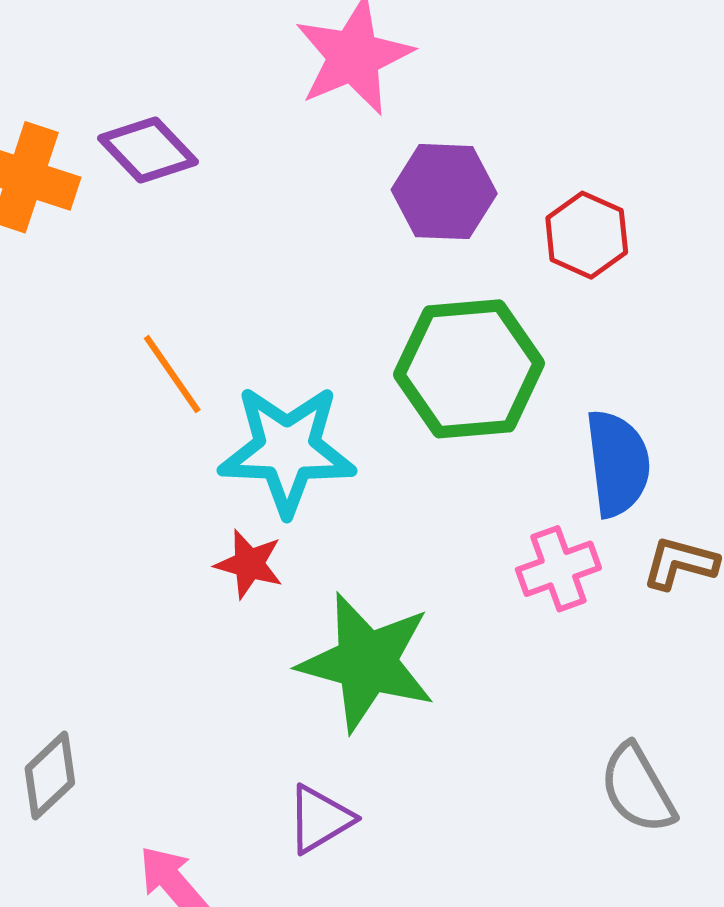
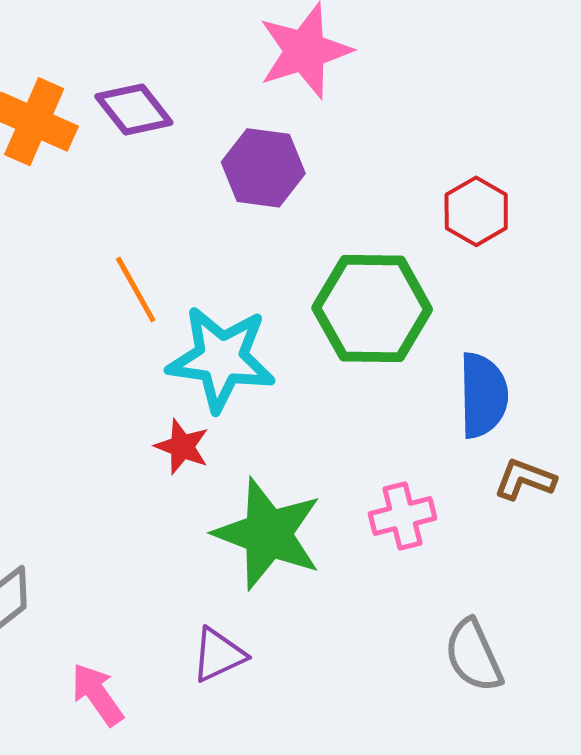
purple hexagon: (444, 192) -> (263, 168), moved
pink cross: (558, 569) -> (403, 516), moved

